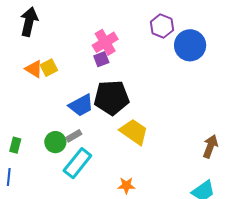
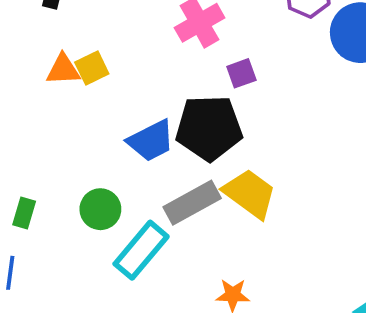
purple square: (101, 59) -> (241, 73), moved
orange triangle: (34, 69) -> (63, 70), turned -36
gray rectangle: (74, 136) -> (192, 203), moved, size x1.8

